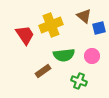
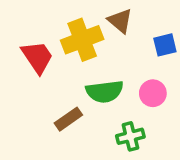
brown triangle: (84, 16) -> (120, 21), moved
green cross: (79, 81) -> (130, 136), turned -35

